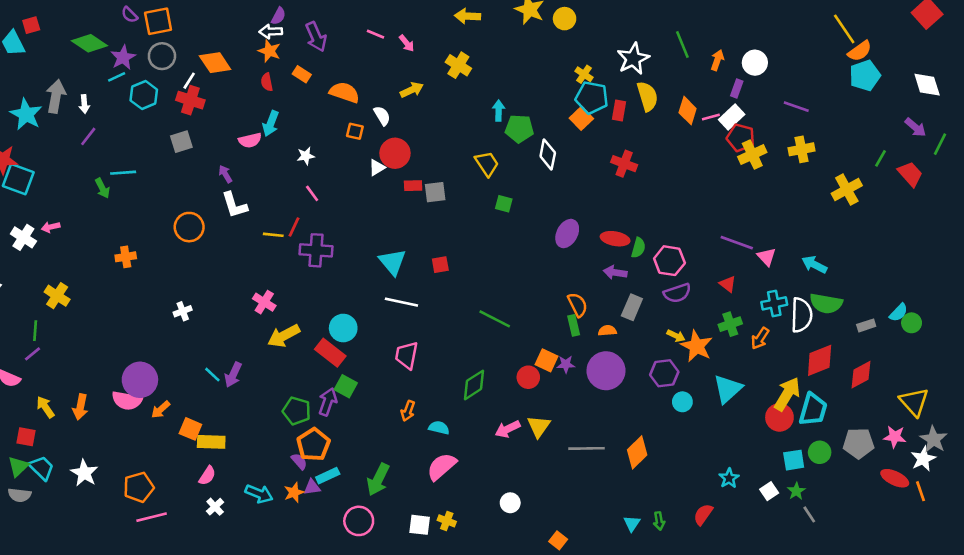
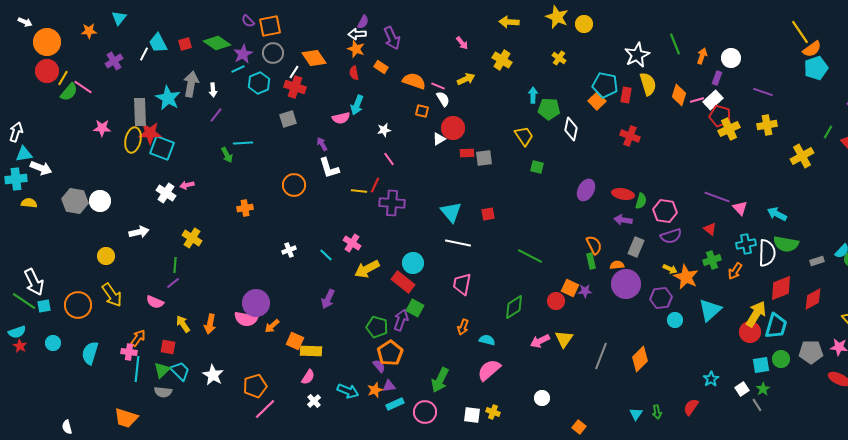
red square: (31, 25) -> (185, 44), moved
pink line: (376, 34) -> (438, 86), moved
yellow cross: (584, 74) -> (559, 58), moved
purple circle: (606, 371) -> (626, 284), moved
cyan line: (212, 375) -> (326, 255), moved
gray line: (587, 448) -> (601, 356), turned -68
cyan rectangle: (328, 476) -> (395, 404), moved
gray line: (809, 514) -> (757, 405), moved
pink line: (152, 517) -> (265, 409), turned -30

